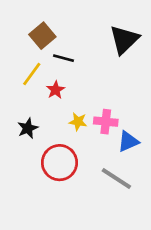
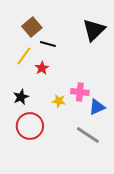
yellow star: (78, 122) -> (59, 101), moved
red circle: (59, 163) -> (30, 126), moved

